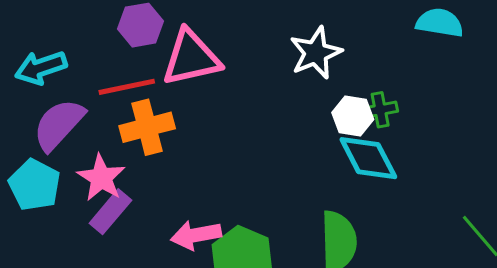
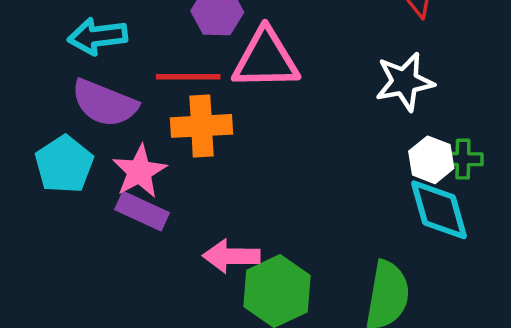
purple semicircle: (59, 125) -> (104, 103), turned -122
purple rectangle: (110, 212) -> (142, 211), turned 63

